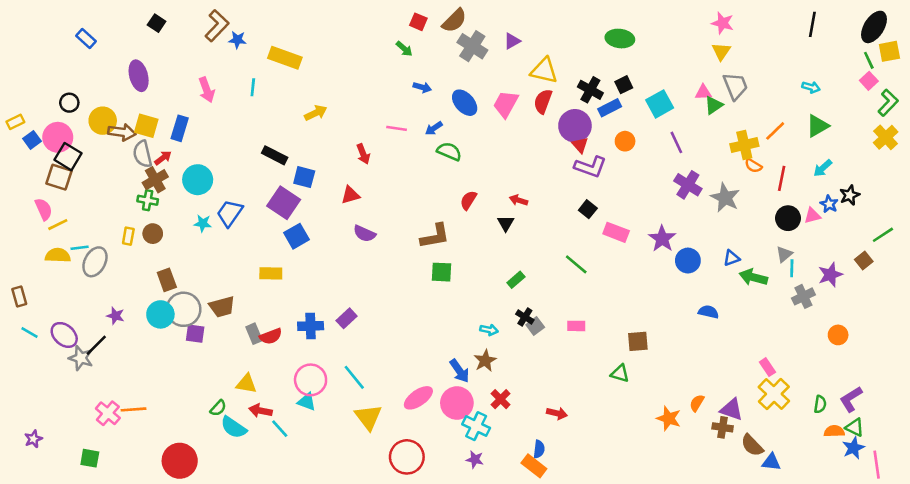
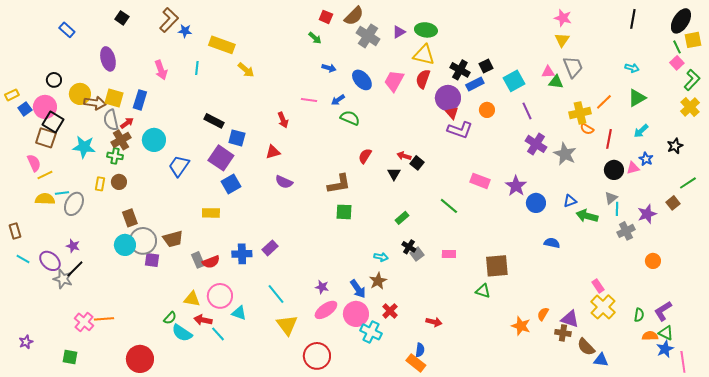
green ellipse: (620, 39) -> (426, 30), moved
green triangle: (714, 105) -> (556, 82), turned 42
yellow arrow: (316, 113) -> (246, 70), moved, turned 66
black star: (850, 195) -> (675, 146), moved
black square: (588, 209) -> (417, 163), moved
cyan star: (203, 223) -> (84, 147), moved, size x1.6
purple star: (116, 316) -> (73, 246), moved
brown square: (638, 341) -> (497, 266), size x1.4
pink circle: (311, 380) -> (220, 296), moved
purple star: (475, 459) -> (322, 287), moved

